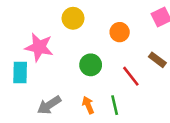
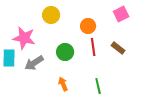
red line: (131, 76) -> (93, 47), moved, turned 30
gray arrow: (49, 105) -> (34, 63), moved
green line: (115, 105) -> (98, 86), moved

